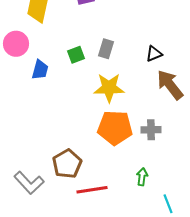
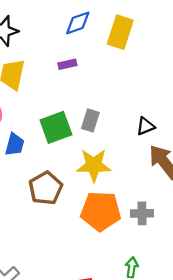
green square: (76, 55) -> (56, 127), size x1.6
brown pentagon: (67, 164) -> (46, 188), moved

